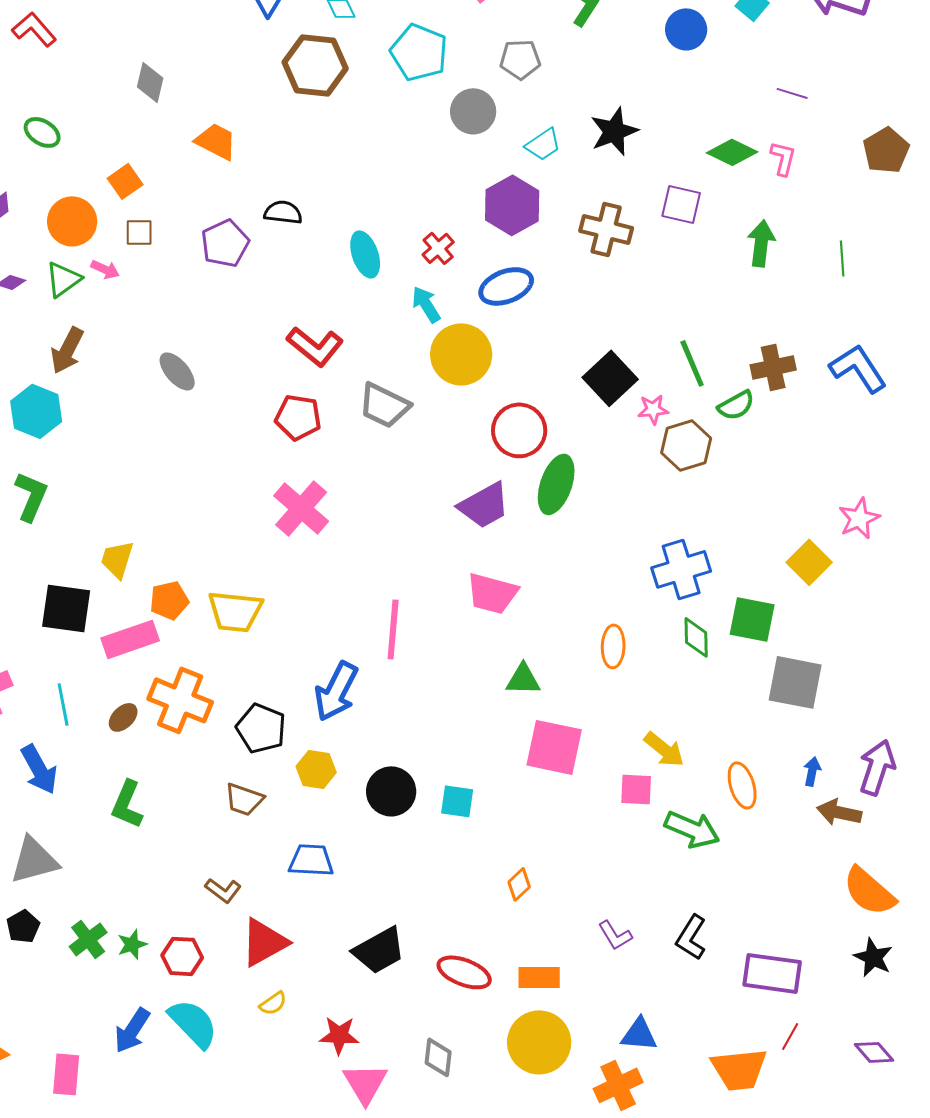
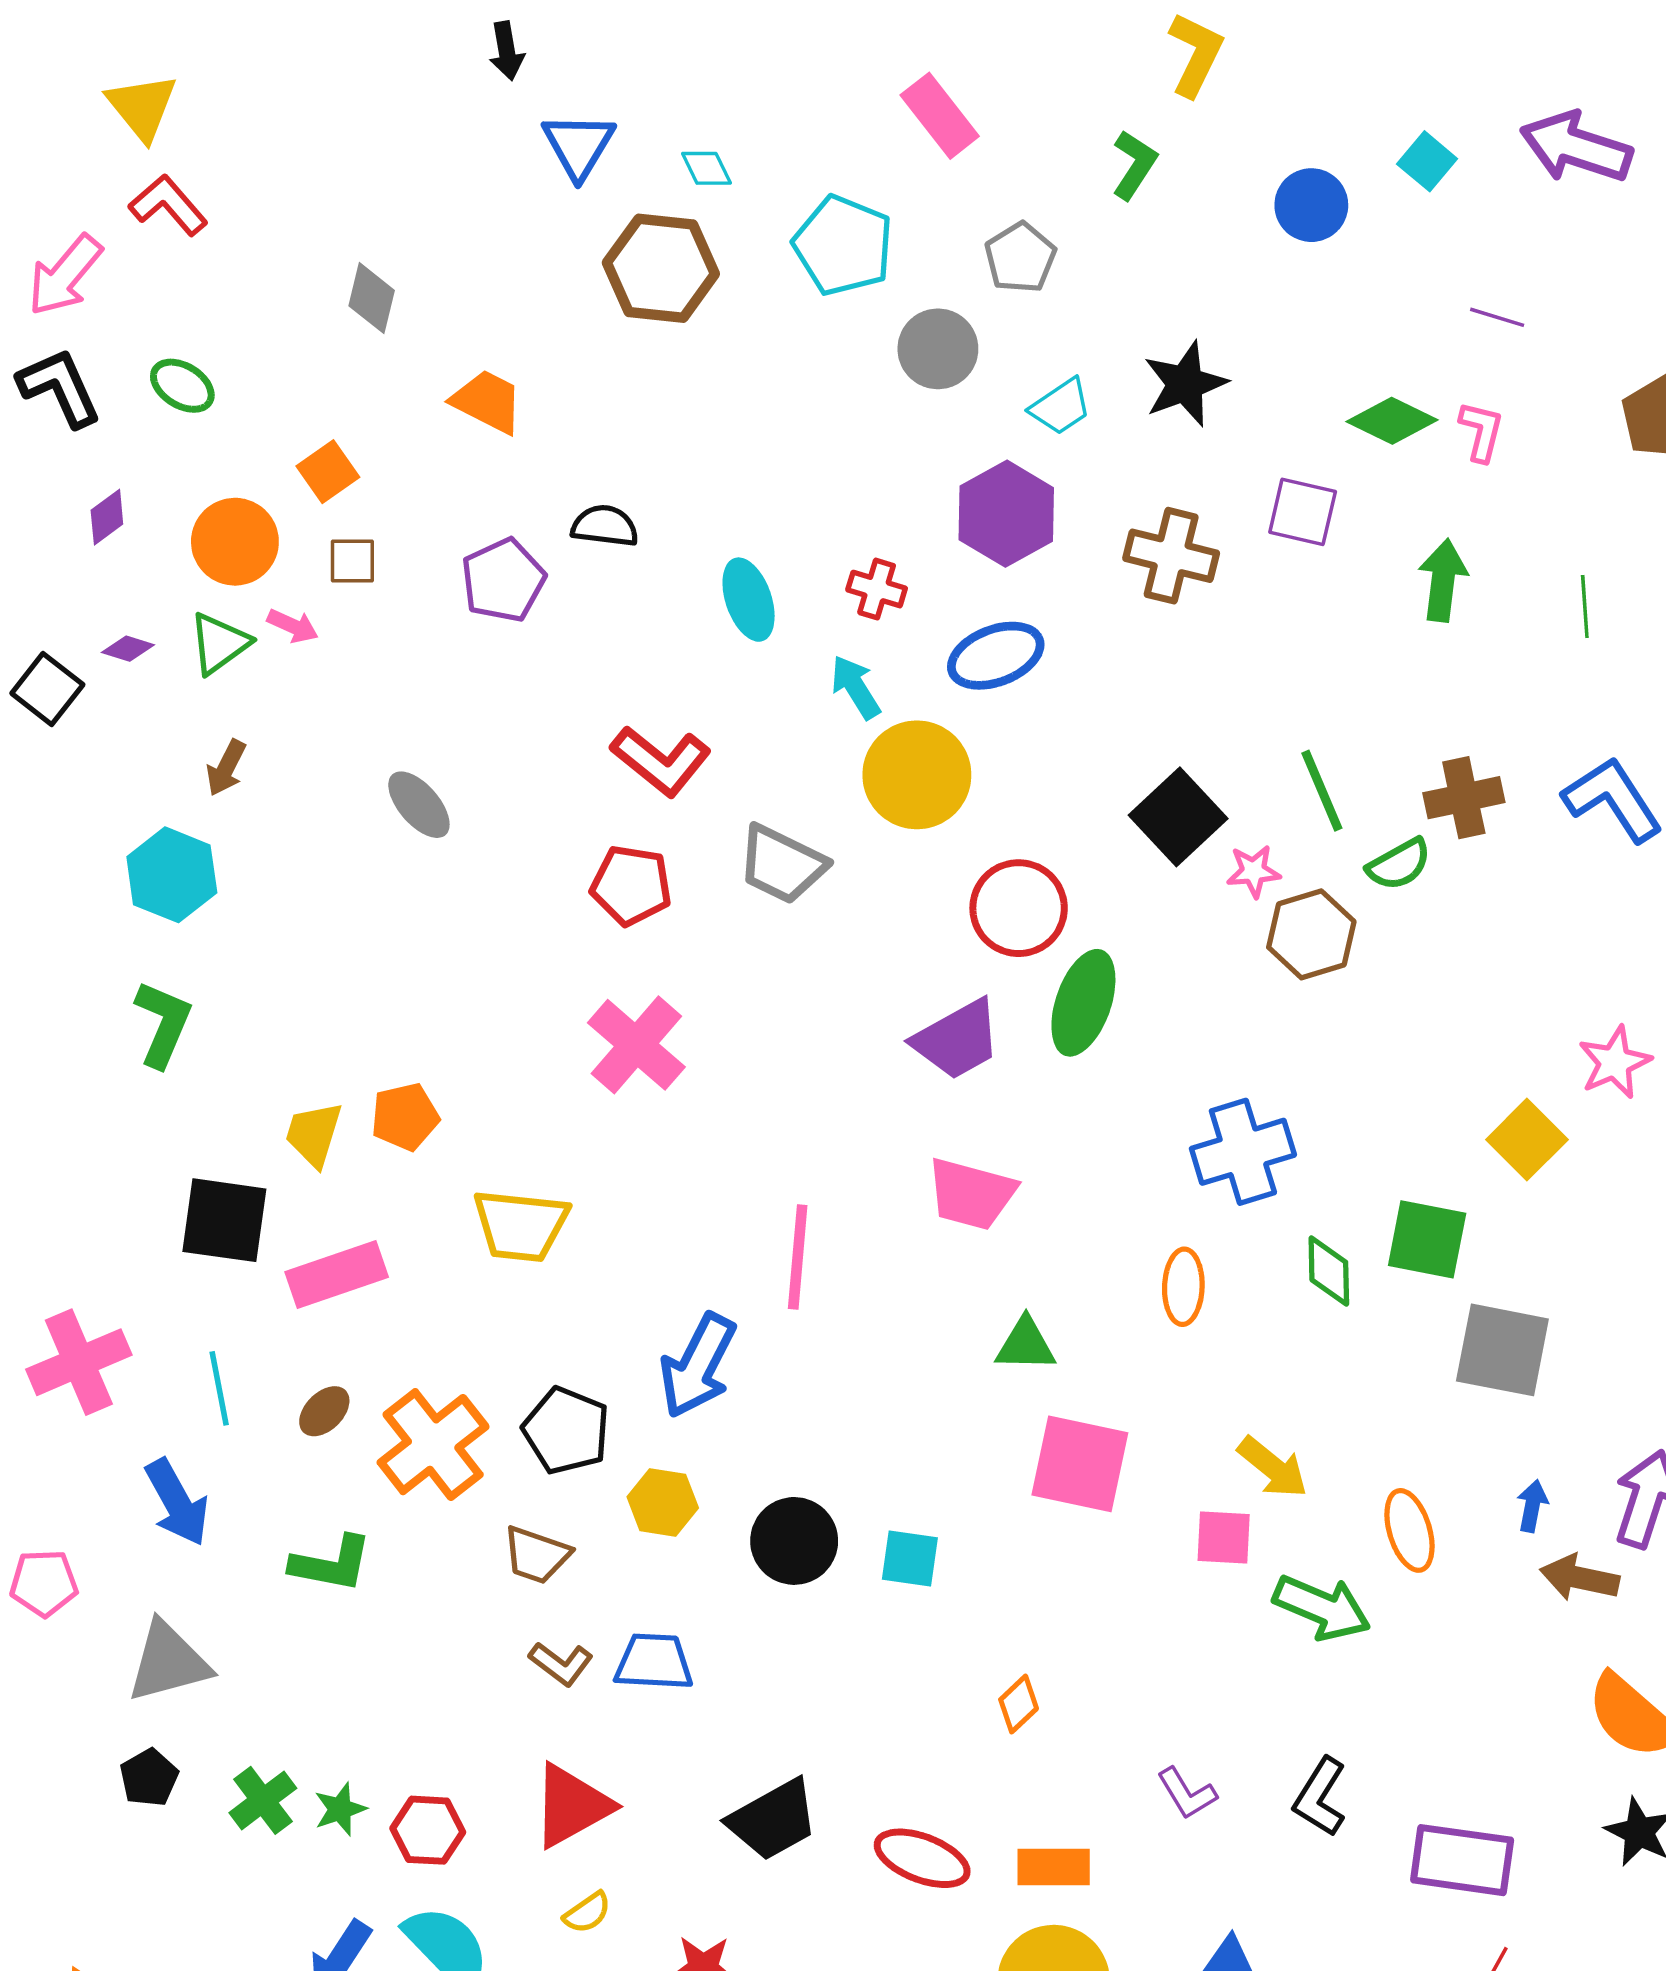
gray pentagon: (520, 59) -> (1020, 258), turned -30
red cross: (438, 248) -> (877, 589), turned -32
brown arrow: (67, 350) -> (226, 768), size x0.7
blue cross: (681, 569) -> (1243, 1152), moved
orange pentagon: (169, 600) -> (405, 1117), moved
orange cross: (180, 700) -> (433, 1445), moved, turned 30
green L-shape: (127, 804) -> (331, 1564), turned -102
brown L-shape: (223, 890) -> (561, 1664), moved

